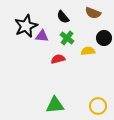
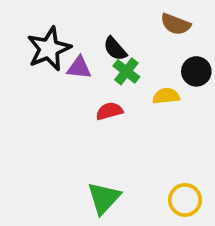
black semicircle: (63, 17) -> (115, 49), moved
green triangle: (55, 105) -> (104, 198), turned -42

